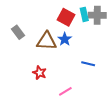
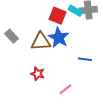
cyan rectangle: (84, 14) -> (75, 11), turned -40
blue star: (65, 39) -> (59, 38), size x1.5

